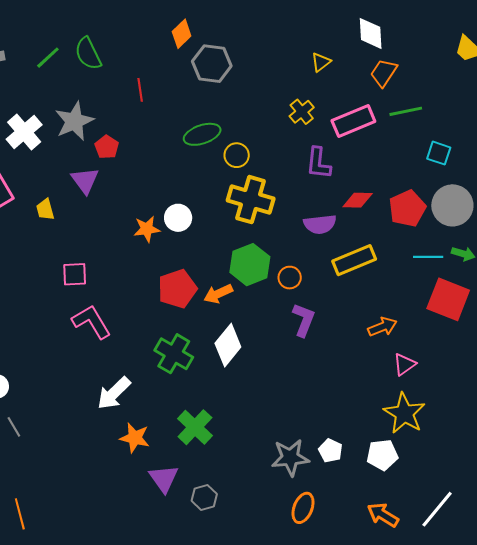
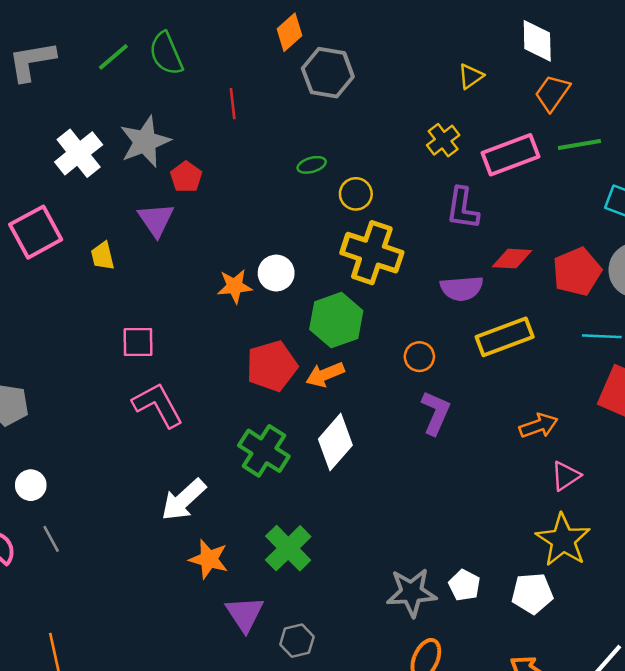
green ellipse: (202, 134) -> (312, 165), size x0.6
green hexagon: (250, 265) -> (336, 320), moved

